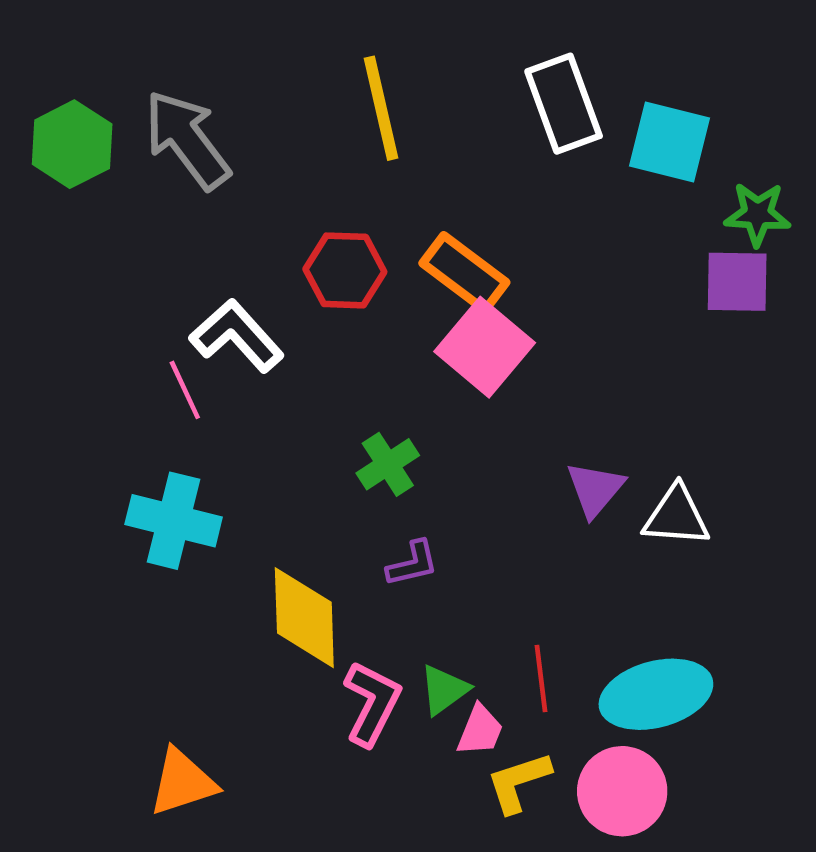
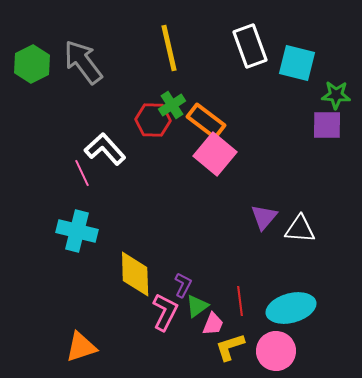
green cross: (388, 464) -> (172, 105), moved
purple L-shape: (413, 564) -> (183, 285), moved, turned -50

